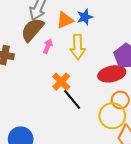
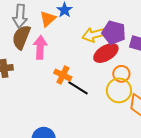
pink arrow: (48, 46) -> (40, 47), size x1.6
yellow arrow: (78, 47) -> (94, 35), moved, turned 95

